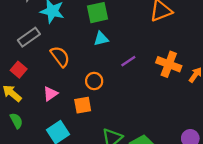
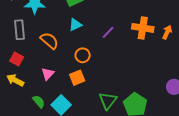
gray rectangle: (29, 37) -> (20, 30), turned -48
cyan triangle: (101, 39) -> (75, 25), moved
green semicircle: (16, 121) -> (39, 102), moved

